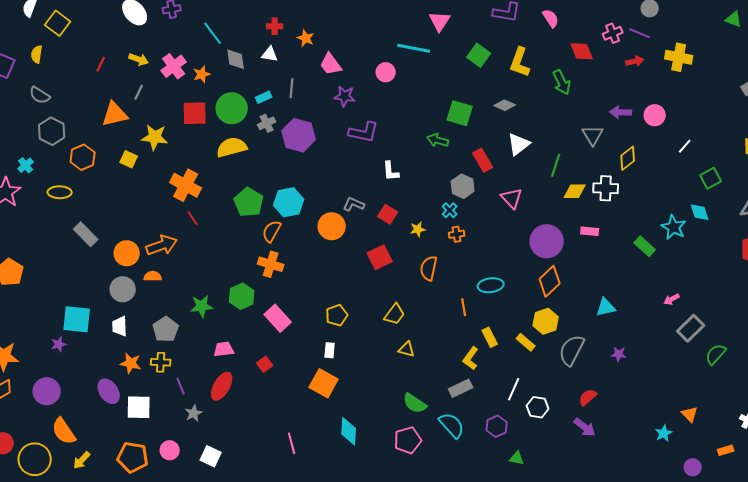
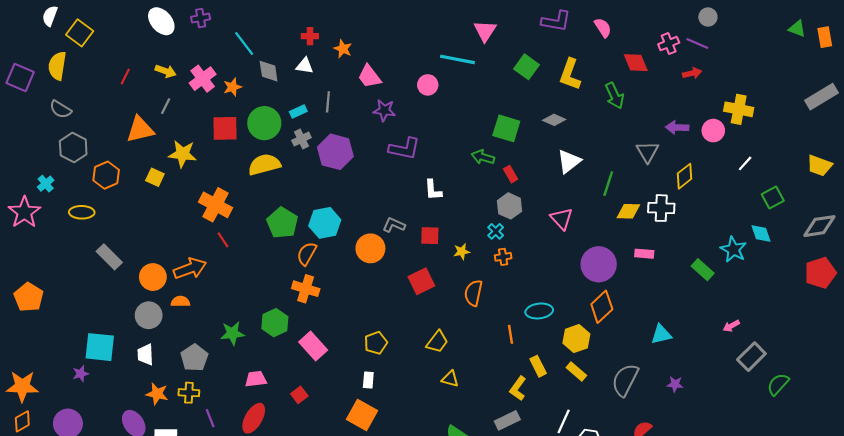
yellow semicircle: (37, 54) -> (57, 66), size x1.5
yellow cross: (679, 57) -> (739, 109), moved
red rectangle: (483, 160) -> (511, 174), moved, size x0.7
red square: (388, 214) -> (430, 236), turned -30
yellow hexagon: (546, 321) -> (576, 339), moved

